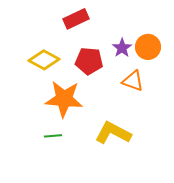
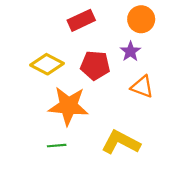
orange circle: (148, 47) -> (141, 19), moved

